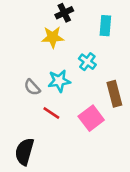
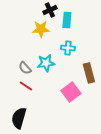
cyan rectangle: (105, 26) -> (67, 20), moved
cyan cross: (87, 62) -> (68, 48), turned -32
red line: (51, 113) -> (26, 86), moved

